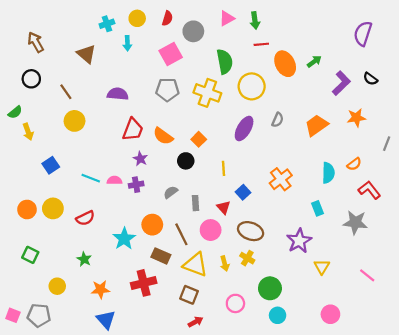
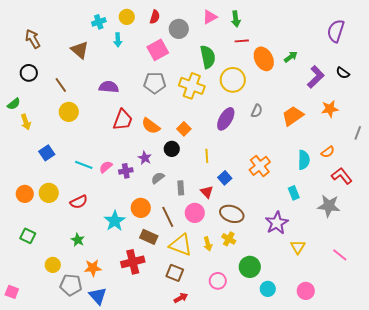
purple star: (140, 159) -> (145, 158), moved
pink semicircle: (114, 180) -> (106, 167), turned -40
gray pentagon: (39, 315) -> (71, 285), moved
cyan circle: (278, 315) -> (268, 289), moved

